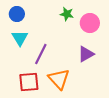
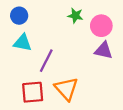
cyan triangle: (20, 38) -> (23, 43), turned -48
purple triangle: (86, 54) -> (104, 50), moved, turned 42

